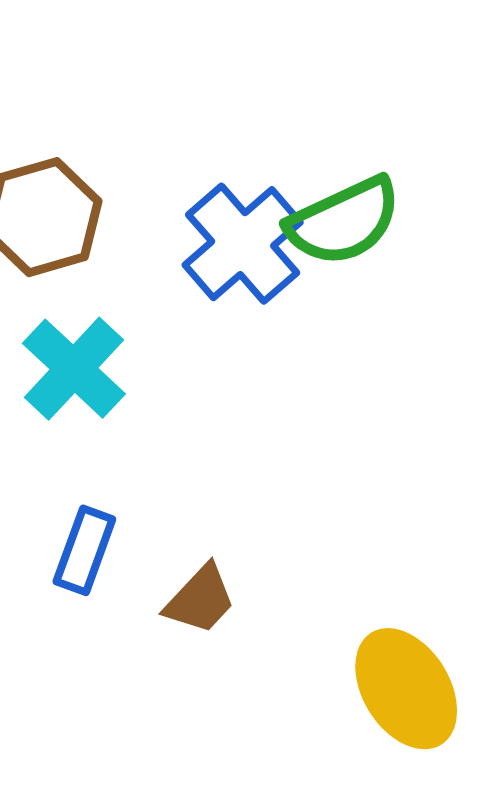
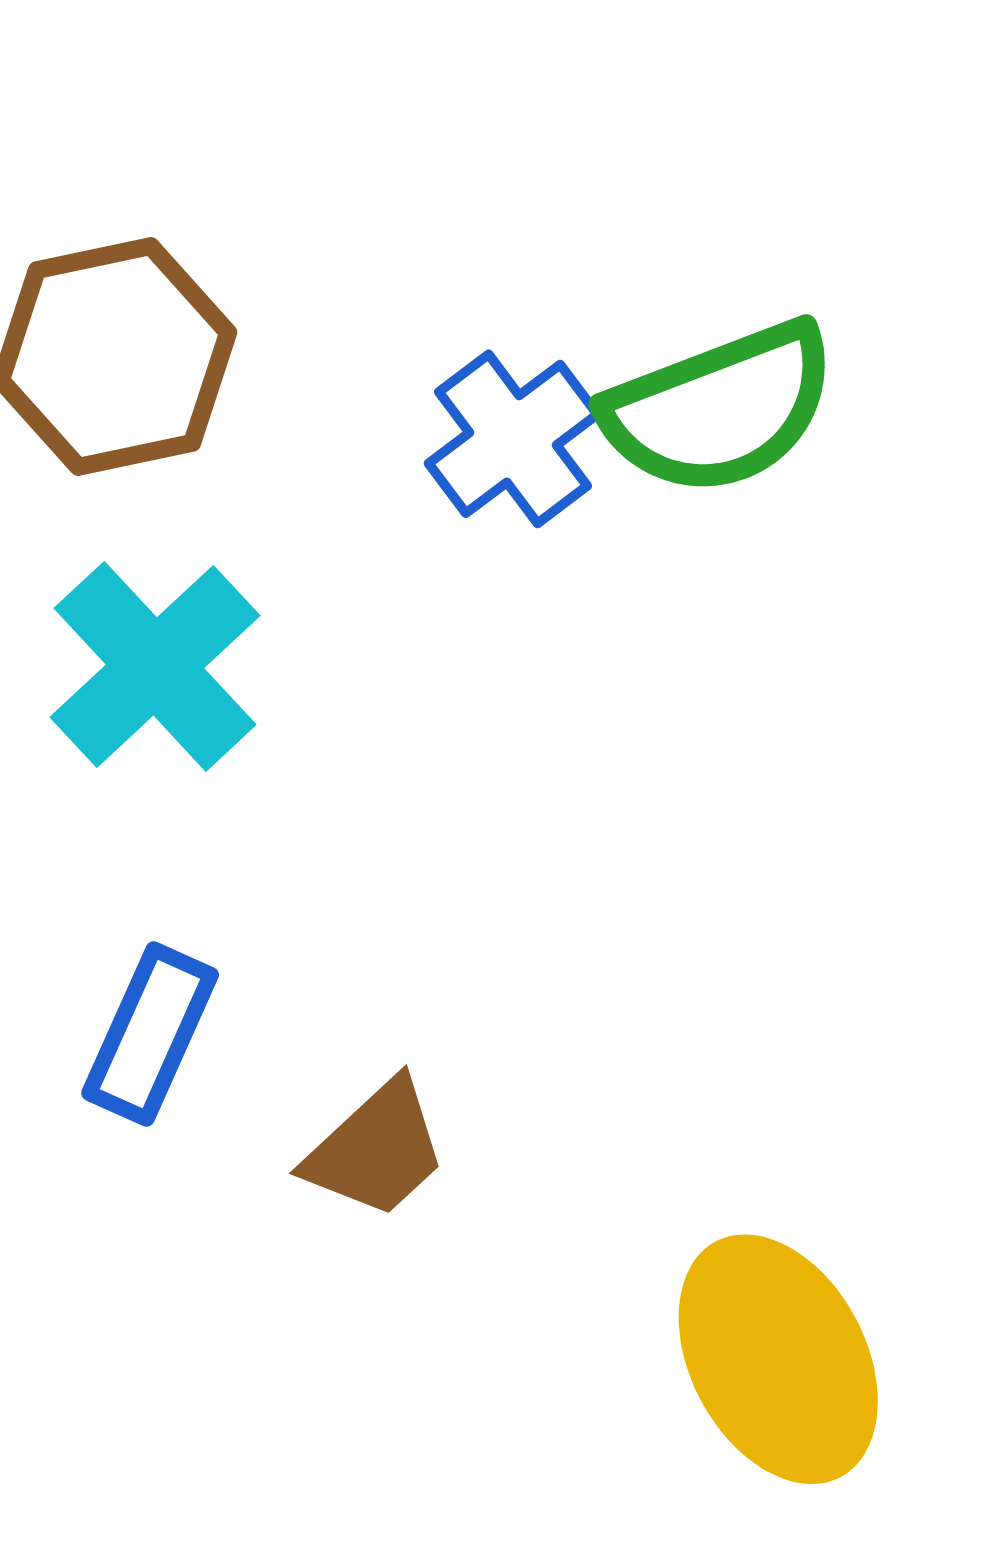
blue cross: (243, 244) -> (513, 439), size x0.7

